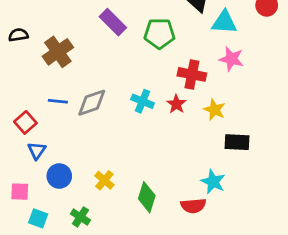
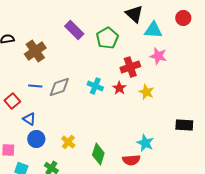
green pentagon: (159, 33) -> (107, 38), turned -30
red cross: (192, 74) -> (130, 67), turned -30
black rectangle: (237, 142) -> (184, 125), moved
blue triangle: (37, 151) -> (29, 119), moved, turned -32

